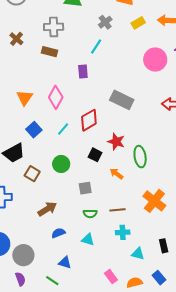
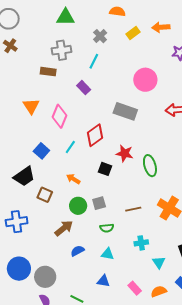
gray cross: (54, 27) -> (61, 50), moved
brown cross: (16, 39) -> (10, 46), moved
pink circle: (155, 60) -> (145, 80), moved
purple rectangle: (83, 71) -> (84, 88), turned -32
orange triangle: (25, 98) -> (31, 106), moved
green circle: (61, 164) -> (78, 206), moved
orange arrow: (117, 174) -> (73, 179), moved
brown line: (118, 210) -> (133, 209), moved
cyan triangle: (138, 254) -> (159, 262), turned 48
blue triangle: (65, 263) -> (103, 281), moved

